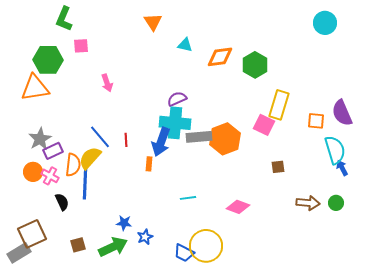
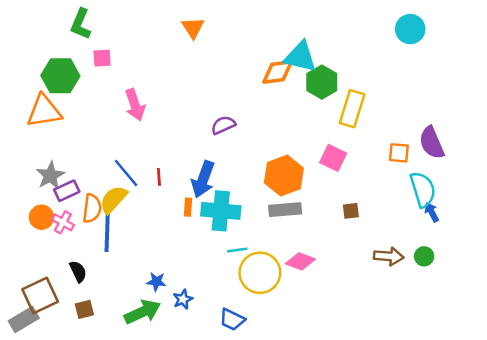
cyan triangle: (185, 45) -> (300, 57), moved, size x1.8
pink arrow: (107, 83) -> (135, 105), size x1.4
yellow rectangle: (279, 105) -> (352, 109), moved
cyan cross: (175, 123) -> (221, 211), moved
gray rectangle: (199, 137) -> (285, 210), moved
black semicircle: (62, 202) -> (78, 272), moved
brown square: (78, 245) -> (84, 309), moved
yellow circle: (206, 246) -> (260, 273), moved

